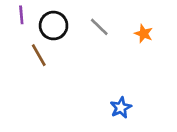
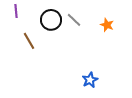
black circle: (54, 26) -> (51, 20), moved

